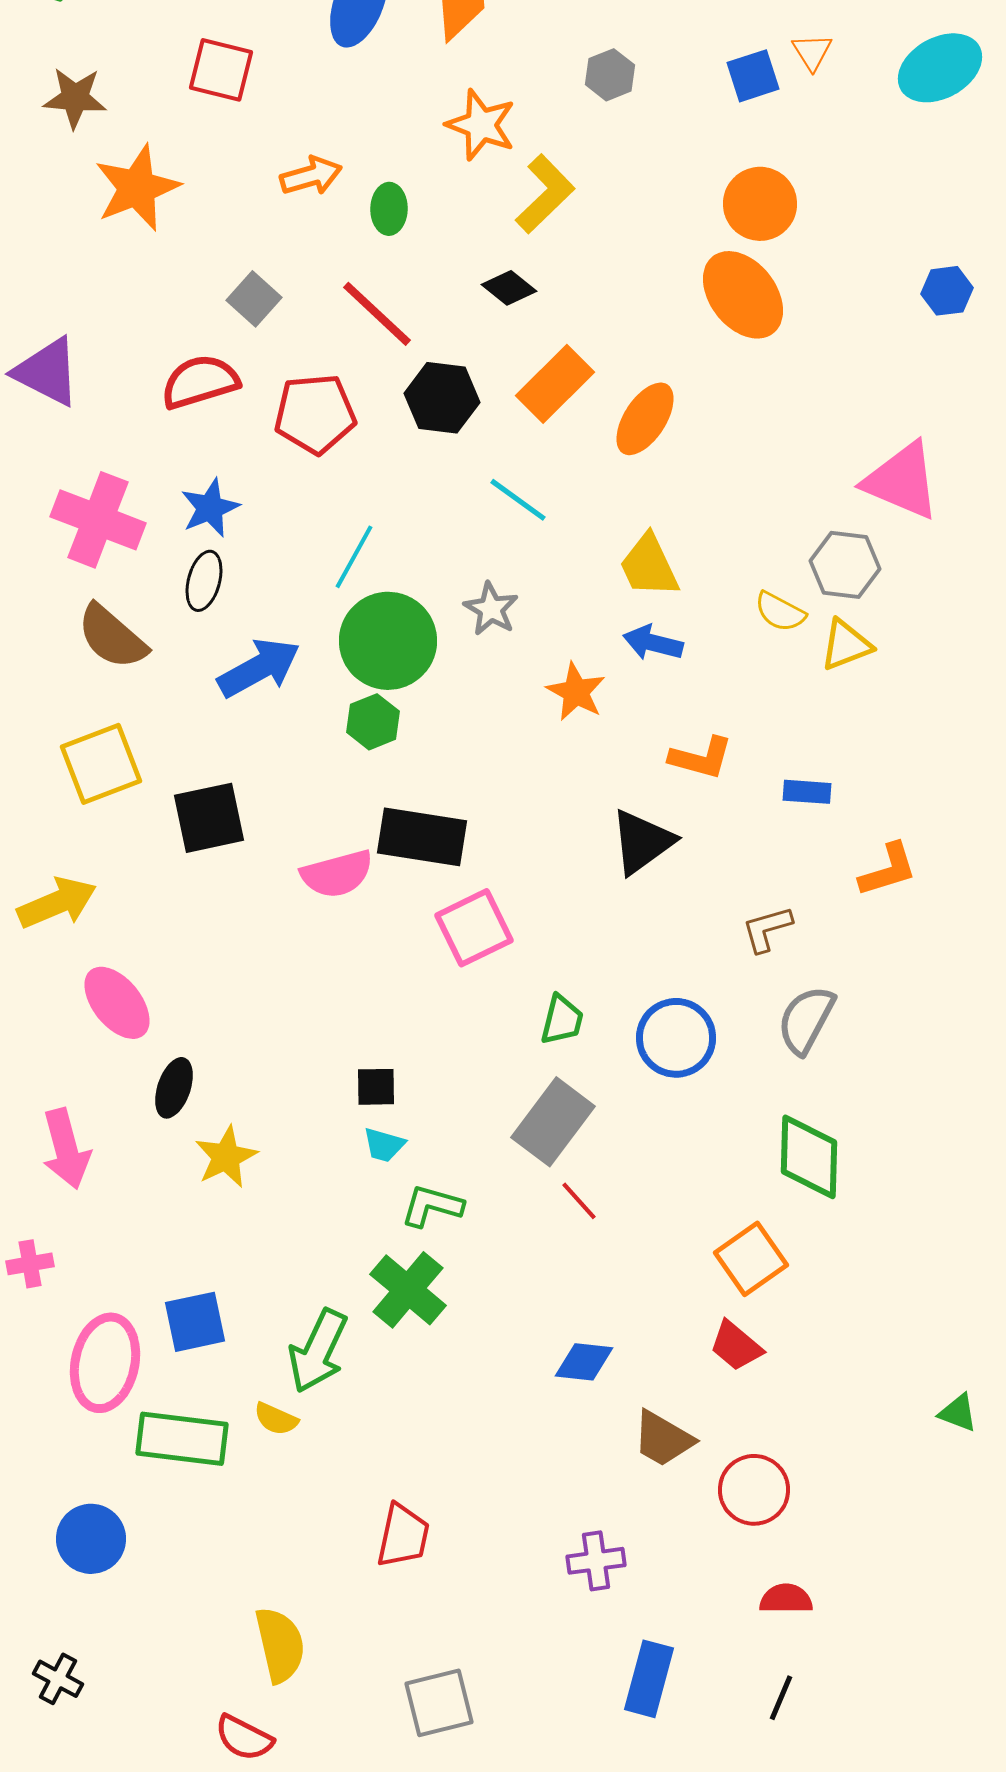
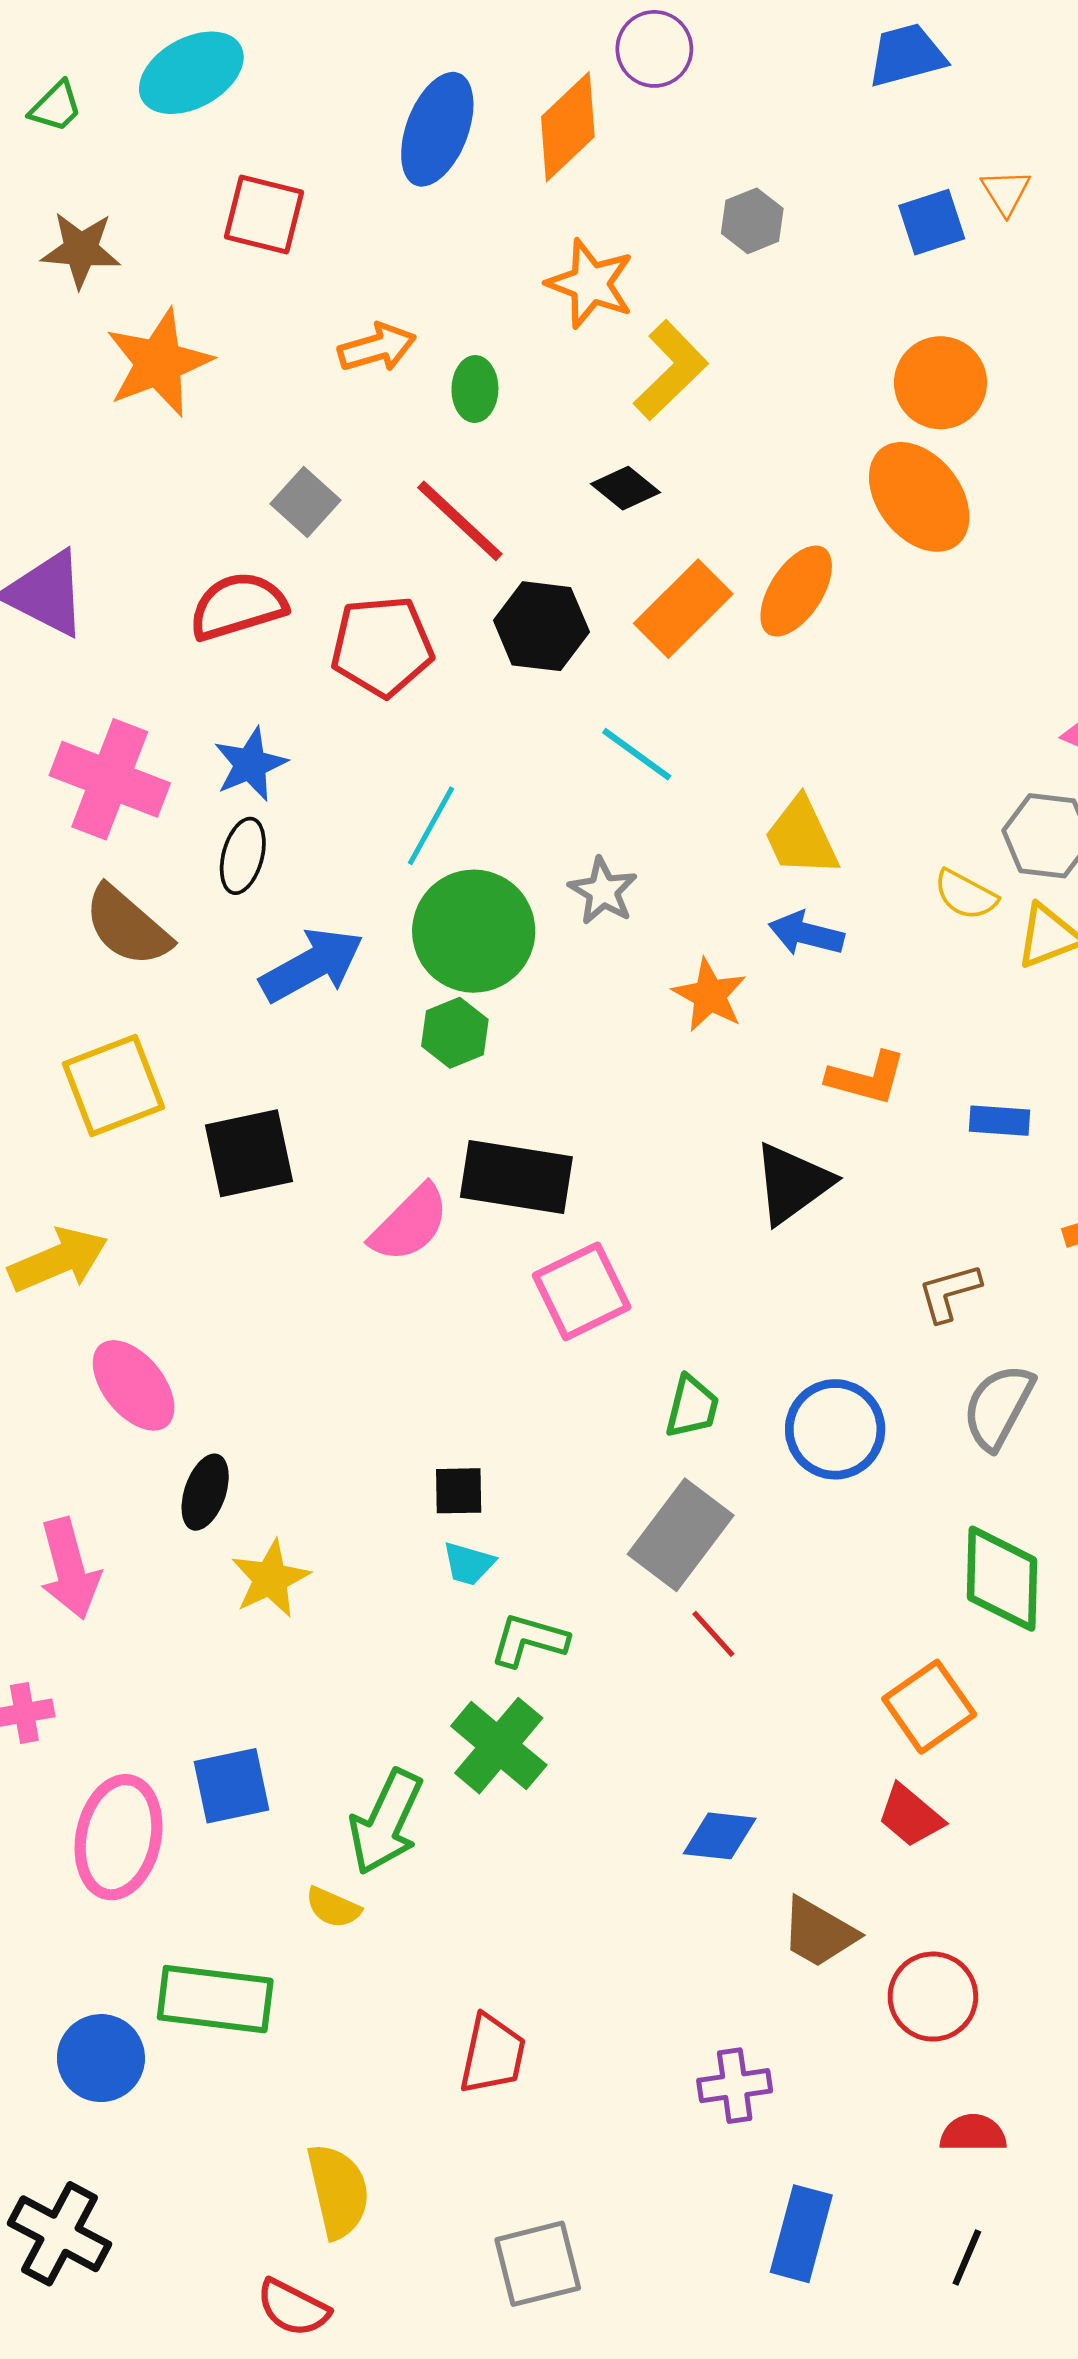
orange ellipse: (645, 419) -> (796, 591), moved
pink semicircle: (337, 874) -> (410, 1224), turned -30
green rectangle: (182, 1439) -> (215, 1999), moved
black cross: (58, 1679) -> (60, 2234), size x1.6

